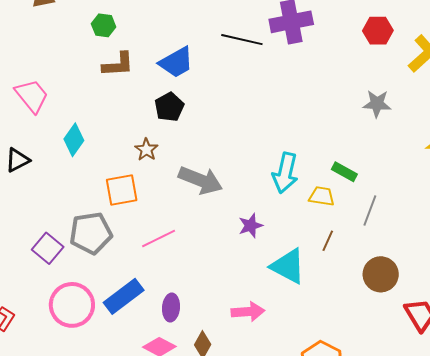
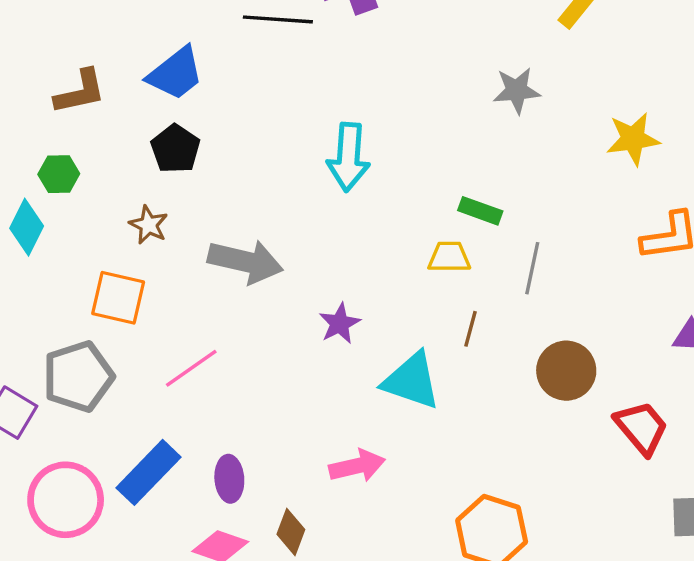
green hexagon: (104, 25) -> (59, 174), moved
cyan arrow: (285, 173) -> (348, 157), moved
orange square: (122, 190) -> (118, 298), turned 32

